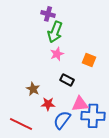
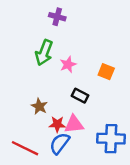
green arrow: (55, 32) -> (44, 53), moved
pink triangle: (80, 104) -> (74, 124), moved
blue semicircle: (62, 120) -> (60, 143), moved

